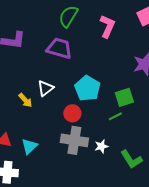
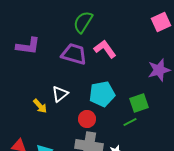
pink L-shape: (107, 26) -> (105, 49), moved, turned -60
cyan pentagon: (87, 88) -> (102, 94), turned 30

